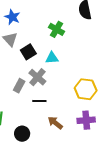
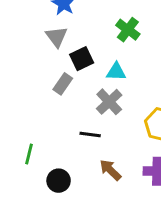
gray cross: (37, 77) -> (109, 102), moved
gray rectangle: (19, 86) -> (63, 84), moved

